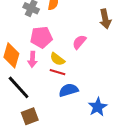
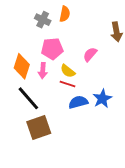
blue star: (98, 107) -> (102, 99), moved
brown square: (30, 116) -> (39, 128), size x1.4

